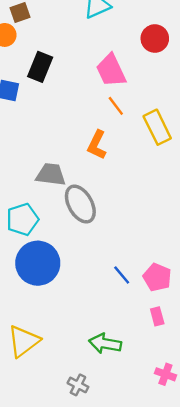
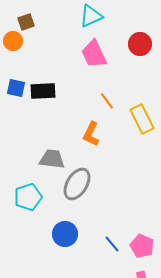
black rectangle: (40, 67) -> (43, 91), moved, turned 65
pink trapezoid: (111, 70) -> (94, 54), moved
gray ellipse: (80, 204) -> (77, 184), turned 60
blue circle: (38, 263) -> (65, 234), moved, size x0.7

